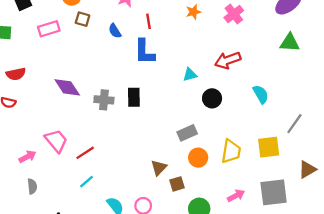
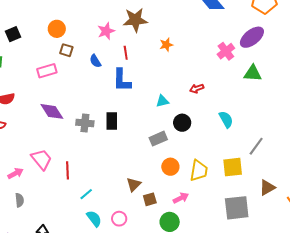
pink cross: (234, 14) -> (226, 51), moved
pink rectangle: (49, 29) -> (47, 71), moved
red arrow: (228, 60) -> (197, 89), size x0.6
gray rectangle: (187, 133) -> (158, 139), moved
red line: (85, 153) -> (67, 170), turned -60
orange circle: (198, 158) -> (170, 167), moved
cyan line: (86, 182) -> (86, 194), moved
pink arrow: (236, 196) -> (181, 198), moved

